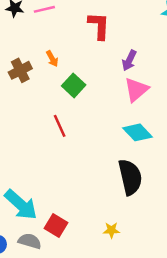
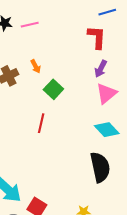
red L-shape: (99, 26) -> (97, 37), moved
red line: (60, 126) -> (41, 123), turned 36

